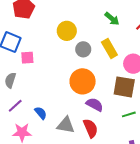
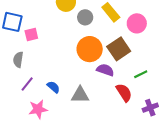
brown square: (124, 87) -> (119, 49), moved, turned -35
red semicircle: (91, 128) -> (124, 93), moved

